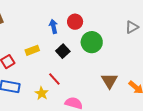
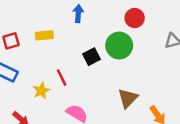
red circle: (75, 22) -> (135, 18), moved
black square: (63, 51) -> (92, 57), moved

